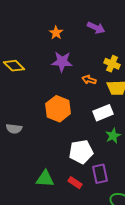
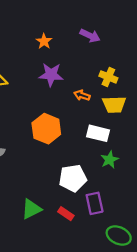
white rectangle: (103, 113) -> (98, 133), turned 36
green triangle: (45, 179) -> (31, 209), turned -30

